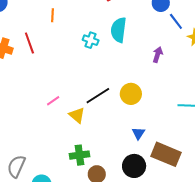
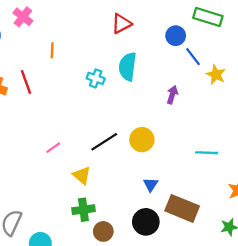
yellow triangle: (77, 115) -> (82, 175), moved

